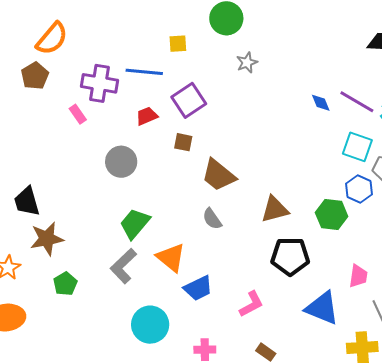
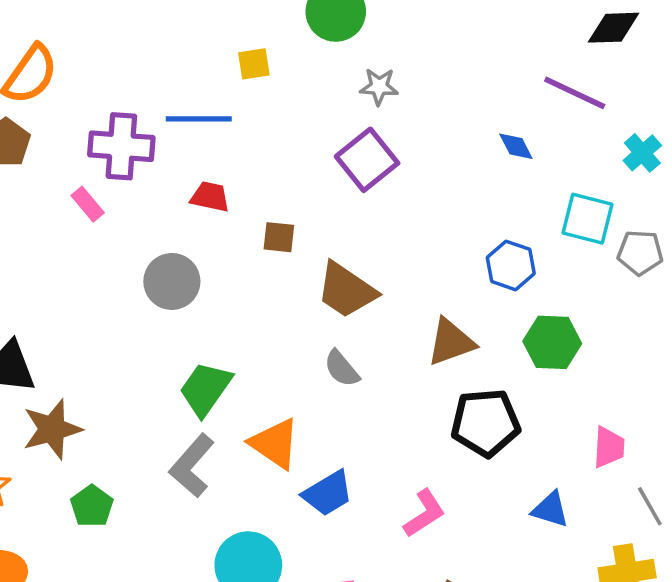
gray star: (247, 63) -> (379, 87), turned 30
purple square: (189, 100) -> (367, 160), moved
purple line: (357, 102) -> (575, 93), moved
red trapezoid: (147, 116) -> (210, 197), turned 40
blue hexagon: (359, 189) -> (511, 265), moved
blue triangle: (322, 308) -> (550, 509), size x0.6

